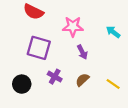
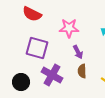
purple cross: (55, 77) -> (52, 75), size x1.5
brown semicircle: (82, 80) -> (82, 71), moved, turned -48

